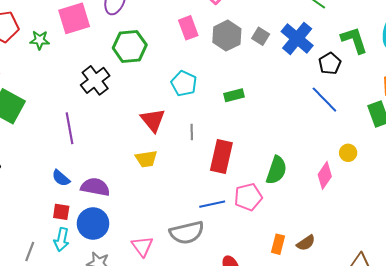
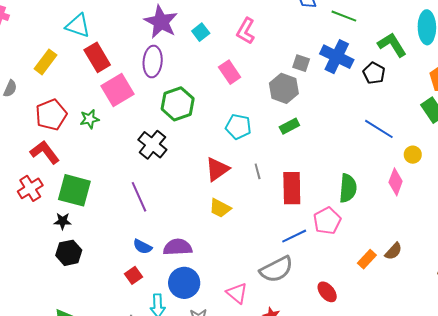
gray hexagon: (227, 36) -> (284, 88), moved
blue line: (324, 100) -> (379, 129), moved
red triangle: (153, 120) -> (217, 169), turned 48
yellow trapezoid: (146, 159) -> (220, 208), turned 50
red square: (61, 212) -> (133, 275), moved, turned -30
orange rectangle: (278, 244) -> (367, 259), turned 42

